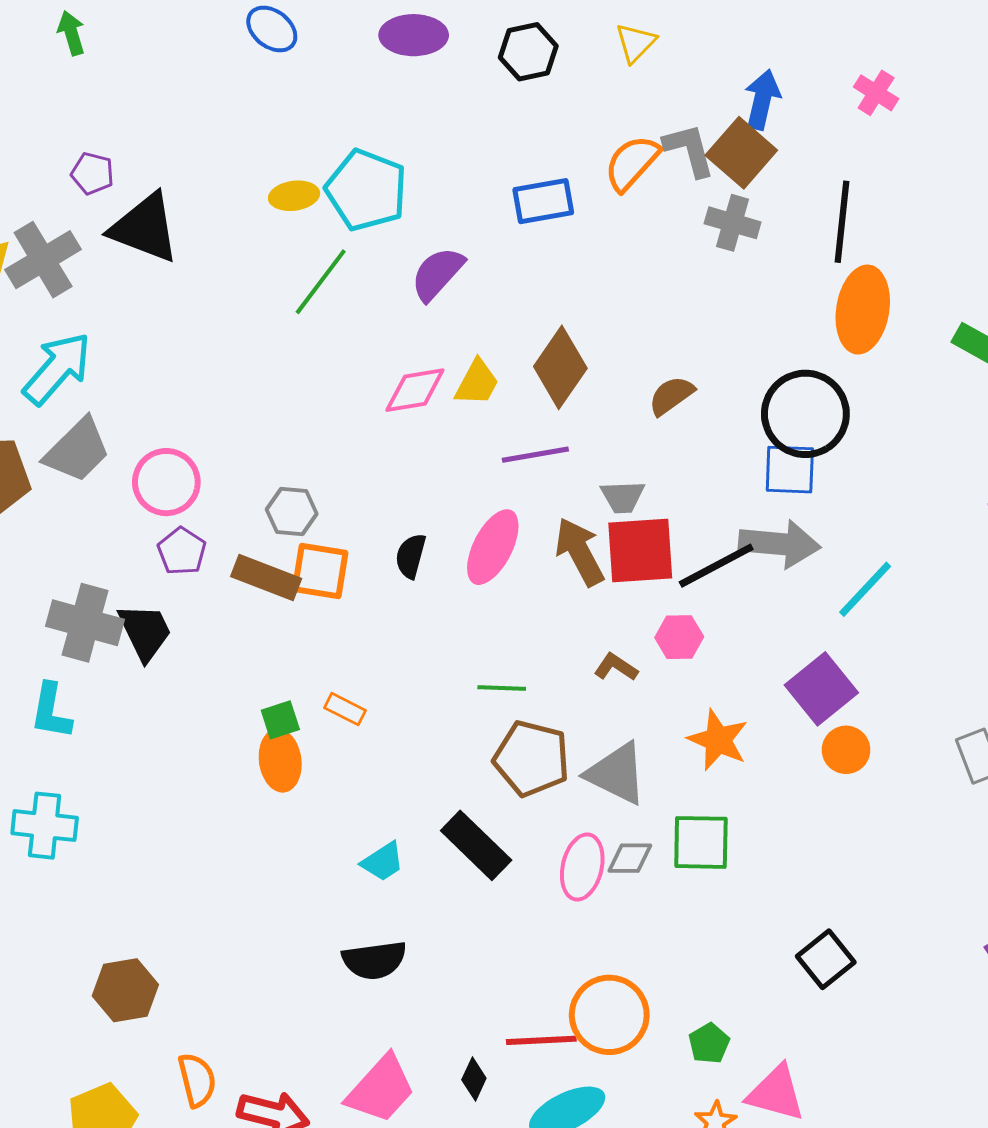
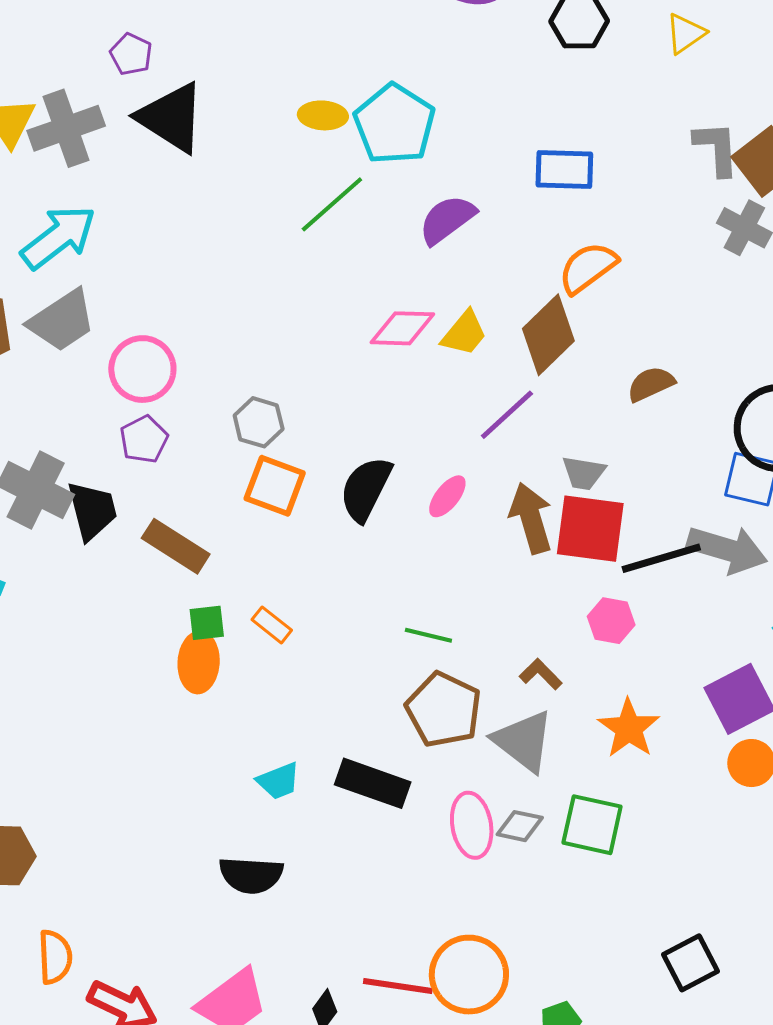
orange semicircle: (632, 163) -> (588, 268), moved
purple line: (535, 455) -> (507, 415), turned -44
pink ellipse: (493, 547) -> (447, 496), size x0.6
black semicircle: (411, 556) -> (366, 489), size x1.5
brown rectangle: (266, 578) -> (176, 546), moved
brown L-shape: (616, 667) -> (541, 674), moved
black rectangle: (476, 845) -> (373, 783), turned -36
pink ellipse: (582, 867) -> (472, 825), turned -34

